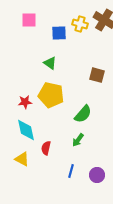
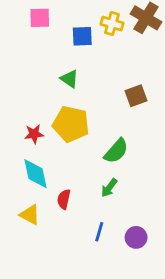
brown square: (97, 75) -> (136, 96), turned -35

